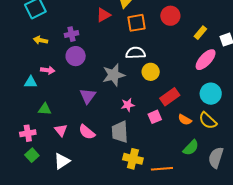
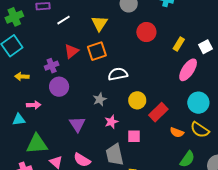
red triangle: (103, 15) -> (72, 51), moved
orange square: (136, 23) -> (97, 51), moved
yellow circle: (151, 72) -> (137, 100), moved
gray star: (114, 75) -> (100, 99), size x0.6
pink star: (128, 105) -> (111, 122), moved
green triangle: (45, 109) -> (37, 144), size x1.6
pink square: (155, 117) -> (134, 136), moved, turned 32

